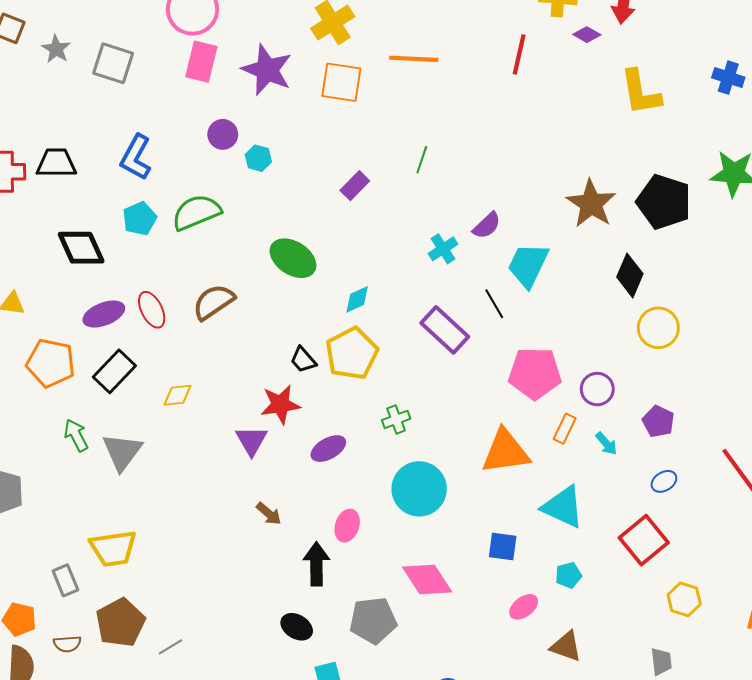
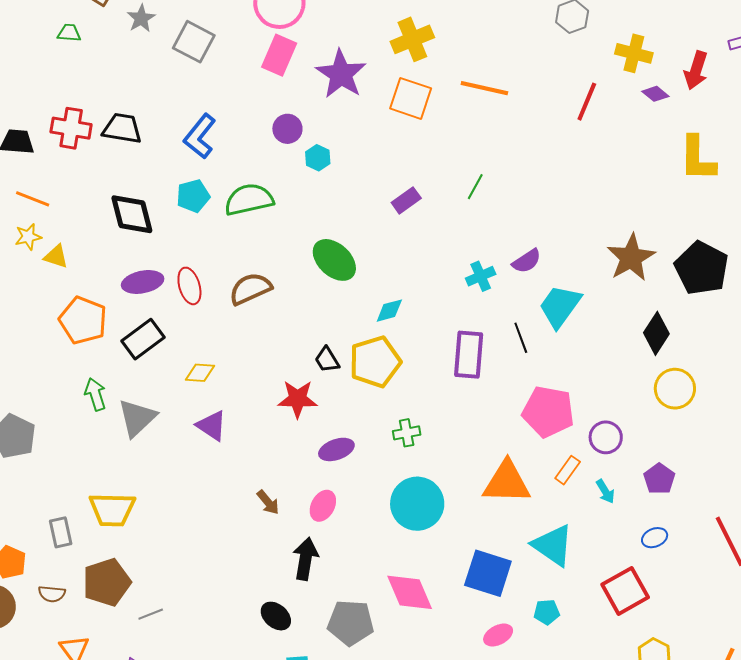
purple rectangle: (445, 330) -> (469, 355), turned 42
purple triangle: (251, 441) -> (212, 426), moved, turned -36
pink ellipse: (347, 526) -> (323, 506), moved
blue square: (503, 546) -> (488, 573), size x1.6

